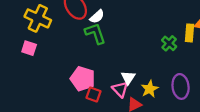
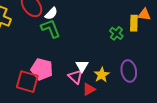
red square: (93, 95) -> (27, 82), moved, size x1.6

